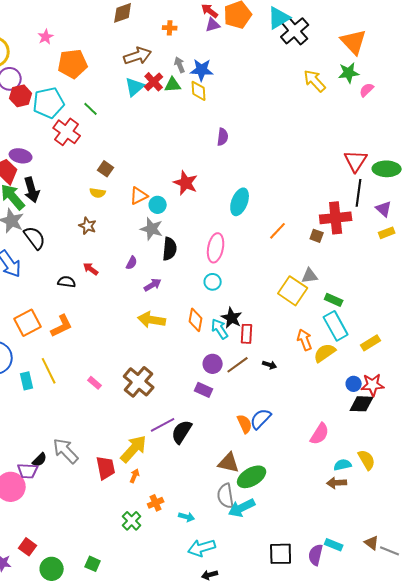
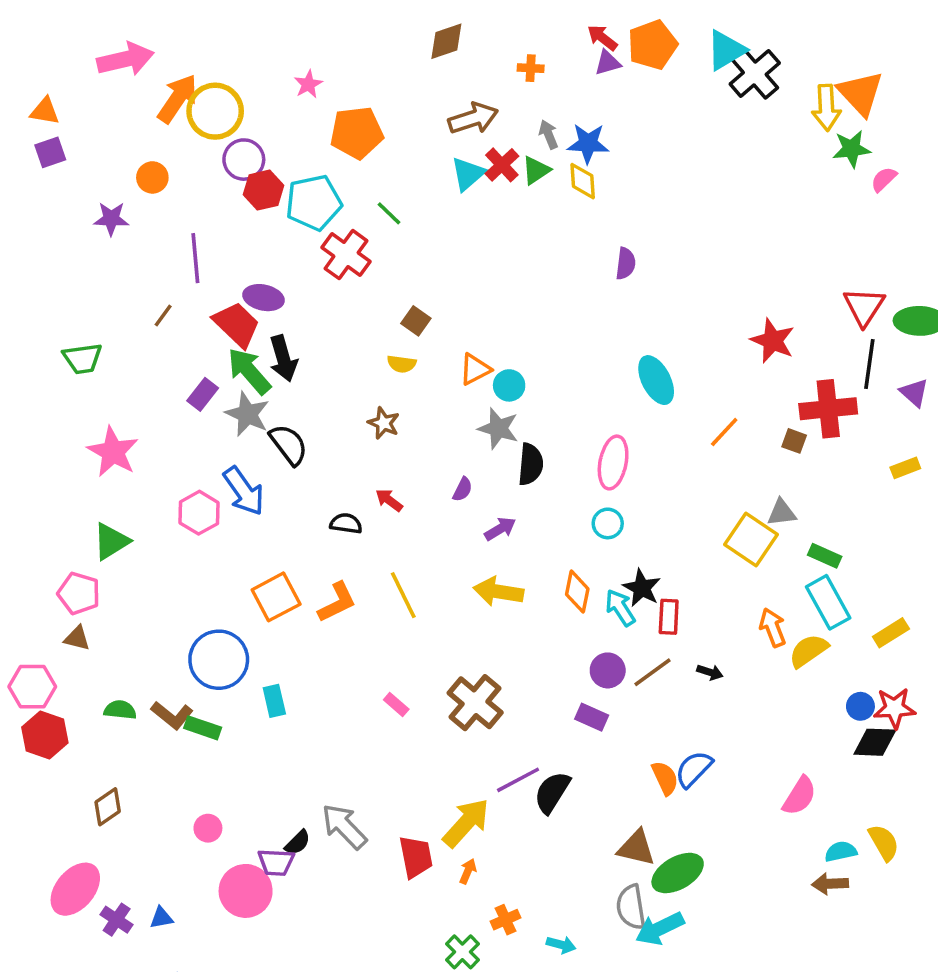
yellow arrow: (315, 81) -> (826, 108), moved, turned -140
green triangle: (173, 85) -> (536, 170), turned -30
red star: (186, 183) -> (773, 341), moved
cyan ellipse: (240, 202) -> (656, 380), turned -48
yellow rectangle: (387, 233) -> (905, 468), moved
yellow line: (49, 371) -> (403, 595), moved

